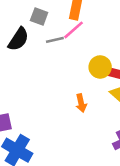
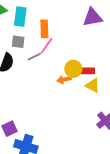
orange arrow: (81, 103) -> (64, 80), moved, turned 104

